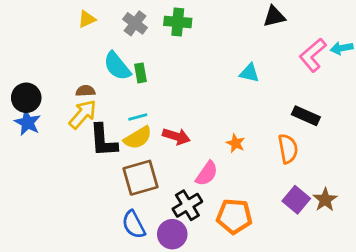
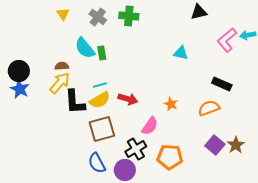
yellow triangle: (87, 19) -> (63, 14), turned -40
orange semicircle: (288, 149) -> (209, 108), turned -100

